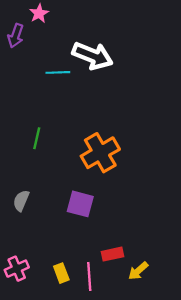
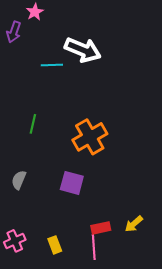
yellow arrow: (138, 271) -> (134, 224), moved
pink line: (89, 276) -> (94, 247), moved

